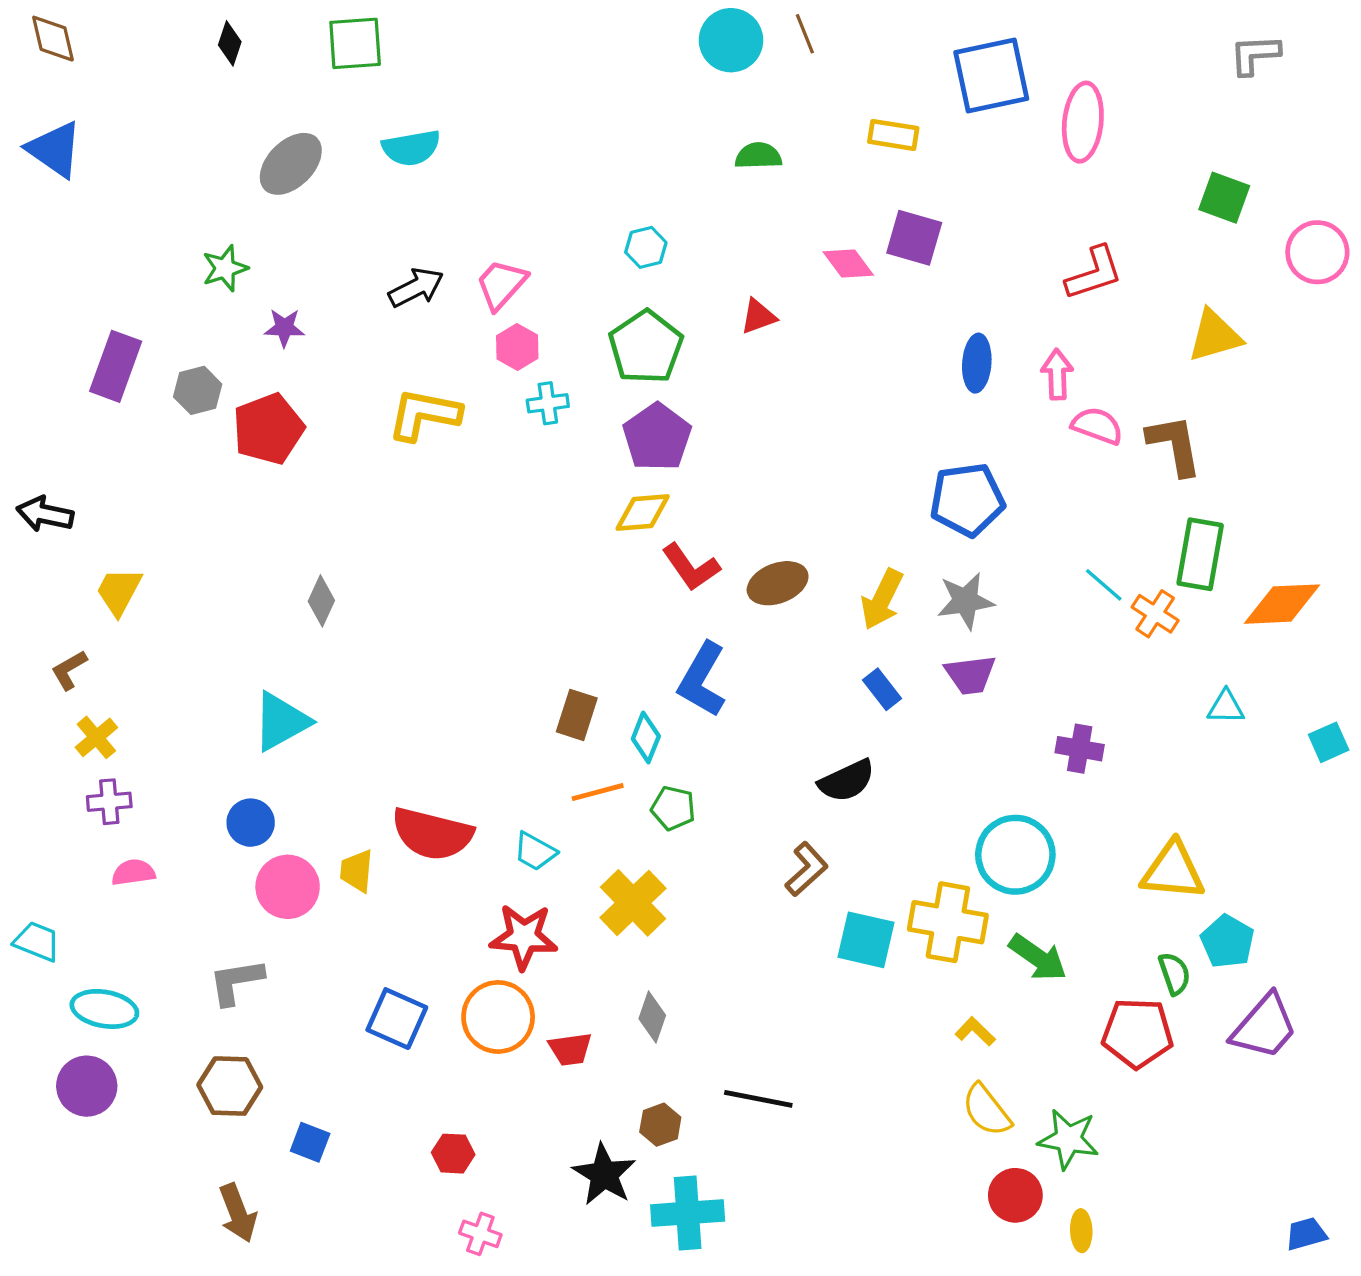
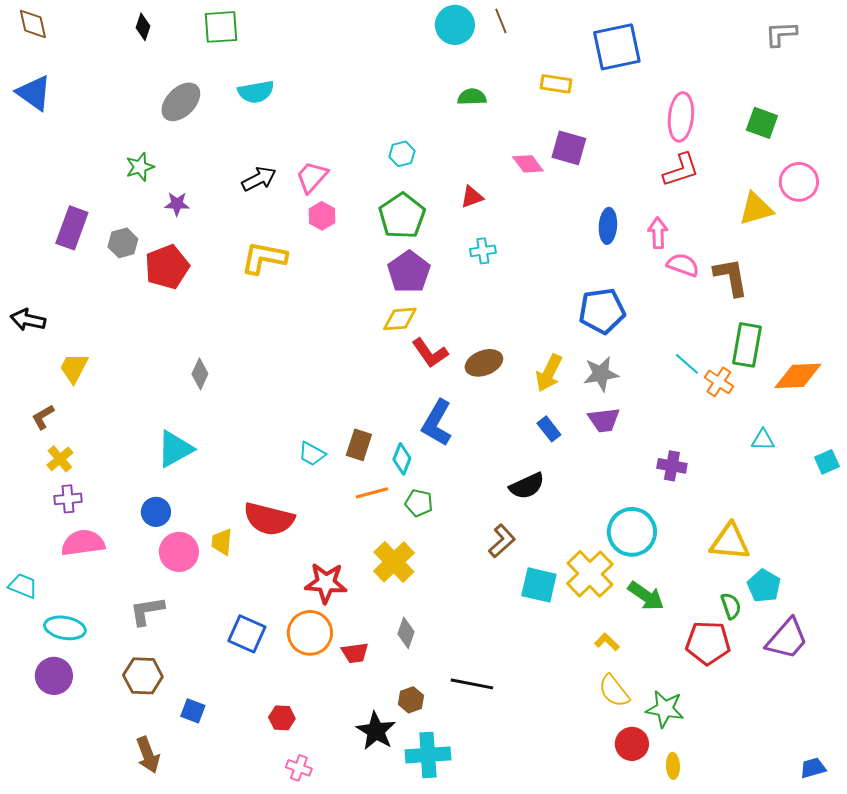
pink ellipse: (1083, 122) -> (681, 117), moved
pink circle: (1317, 252) -> (799, 182), moved
cyan cross: (548, 403) -> (483, 251), moved
cyan trapezoid: (535, 852) -> (312, 454), moved
pink semicircle: (133, 872) -> (83, 543), size x1.6
yellow cross: (948, 922) -> (590, 574), turned 36

